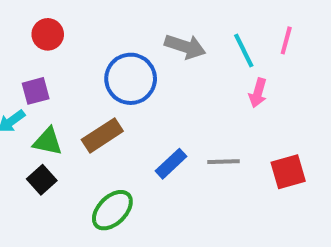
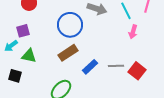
brown rectangle: (102, 135) -> (68, 53), moved
red square: (288, 172) -> (137, 71), moved, turned -36
black square: (42, 180) -> (15, 76), moved, turned -32

